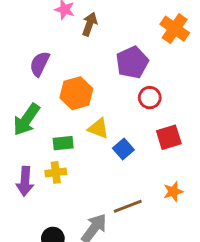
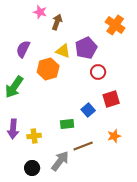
yellow triangle: (98, 128) -> (63, 51), moved
green rectangle: (63, 143) -> (67, 124), moved
blue square: (123, 149) -> (88, 110), moved
yellow cross: (56, 172) -> (34, 136), moved

